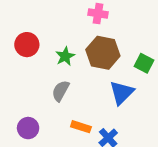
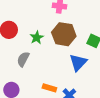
gray semicircle: (61, 91) -> (23, 59), moved

